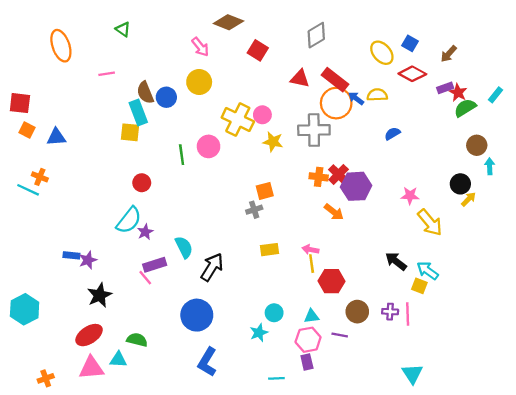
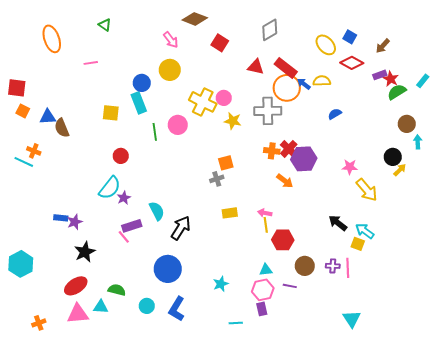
brown semicircle: (145, 93) -> (62, 128), moved
cyan rectangle: (138, 112) -> (139, 103), moved
cyan circle: (274, 313) -> (147, 306), moved

